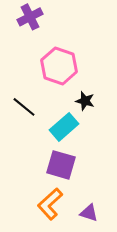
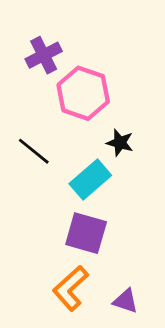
purple cross: (30, 17) -> (44, 55), moved

